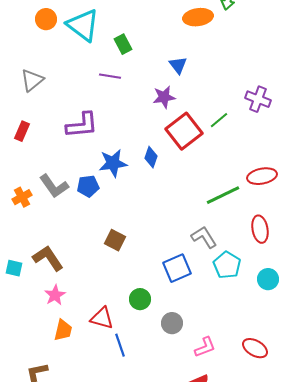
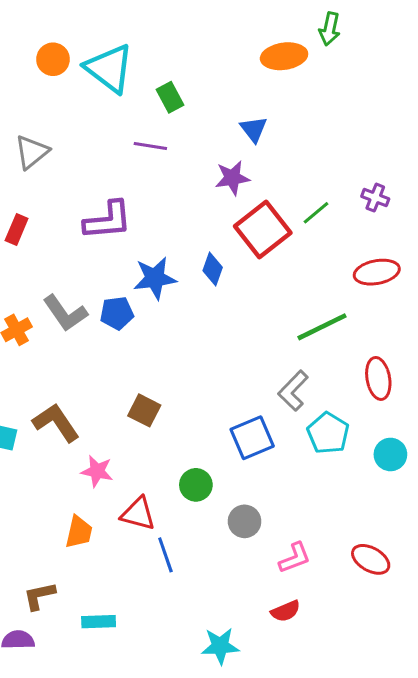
purple cross: (258, 99) -> (375, 198), moved, size x0.7
red ellipse: (262, 176) -> (377, 272), moved
gray L-shape: (204, 237) -> (293, 391), turned -104
brown square: (115, 240) -> (144, 410), moved
pink star: (55, 295) -> (97, 471), moved, turned -30

